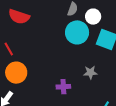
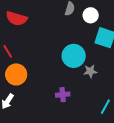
cyan circle: (77, 32) -> (74, 56), moved
purple cross: (63, 87) -> (63, 95), moved

